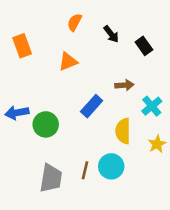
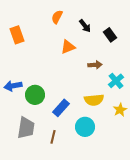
orange triangle: (68, 62) -> (68, 47), moved
blue rectangle: (92, 106) -> (61, 108), moved
yellow semicircle: (123, 131) -> (94, 100), turned -96
brown line: (85, 170) -> (53, 137), moved
gray trapezoid: (51, 178) -> (26, 128), moved

